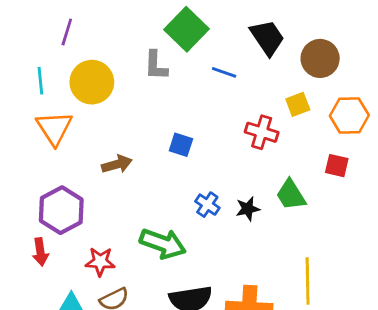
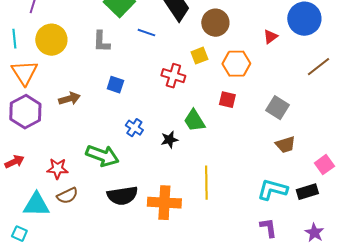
gray L-shape: (156, 65) -> (101, 42), moved
black star: (248, 209) -> (169, 140), moved
purple hexagon: (61, 210) -> (25, 112), moved
red arrow: (40, 252) -> (14, 162), turned -108

